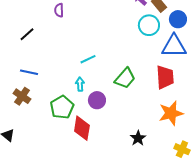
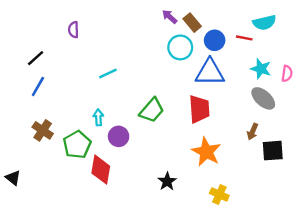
cyan line: (88, 59) -> (108, 74), moved
blue line: (29, 72) -> (38, 87), moved, turned -72
brown cross: (22, 96) -> (43, 130), moved
orange star: (171, 113) -> (206, 152), turned -30

